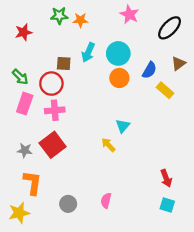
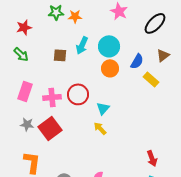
green arrow: (20, 77) -> (21, 54), moved
red circle: (51, 84) -> (78, 94), moved
cyan triangle: (123, 126) -> (103, 108), moved
gray star: (25, 150) -> (27, 124), moved

